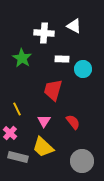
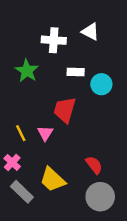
pink triangle: (44, 121) -> (45, 133), moved
red semicircle: (73, 122) -> (94, 165), moved
gray rectangle: (18, 157) -> (22, 192), turned 30

